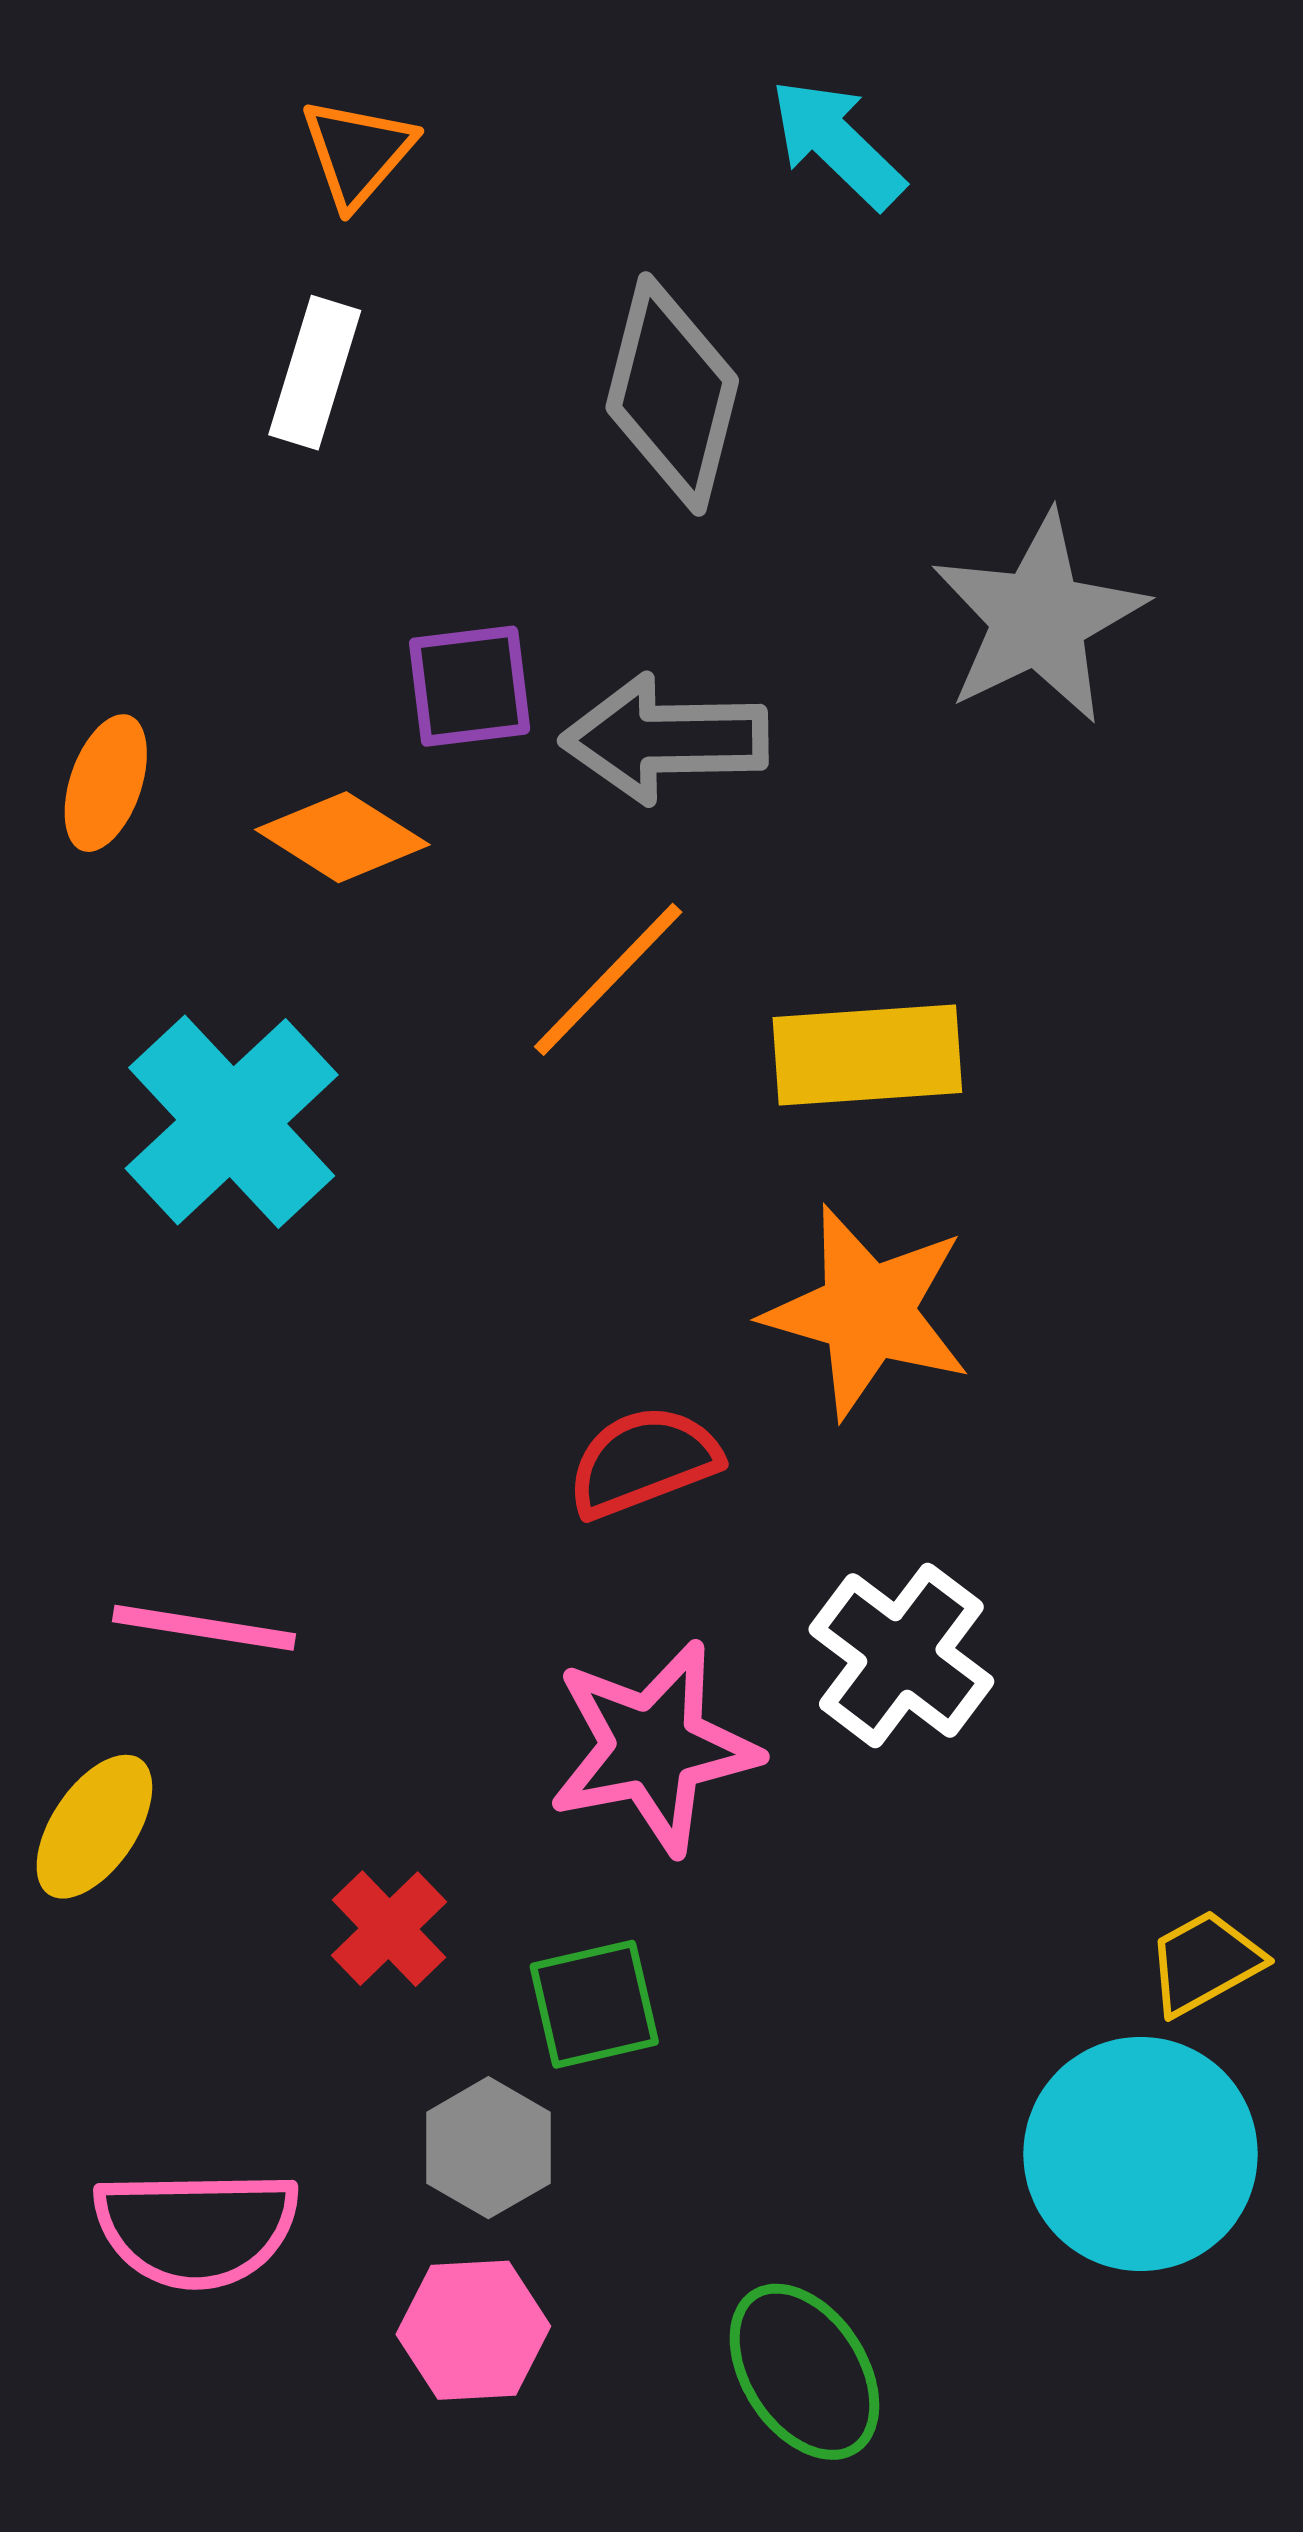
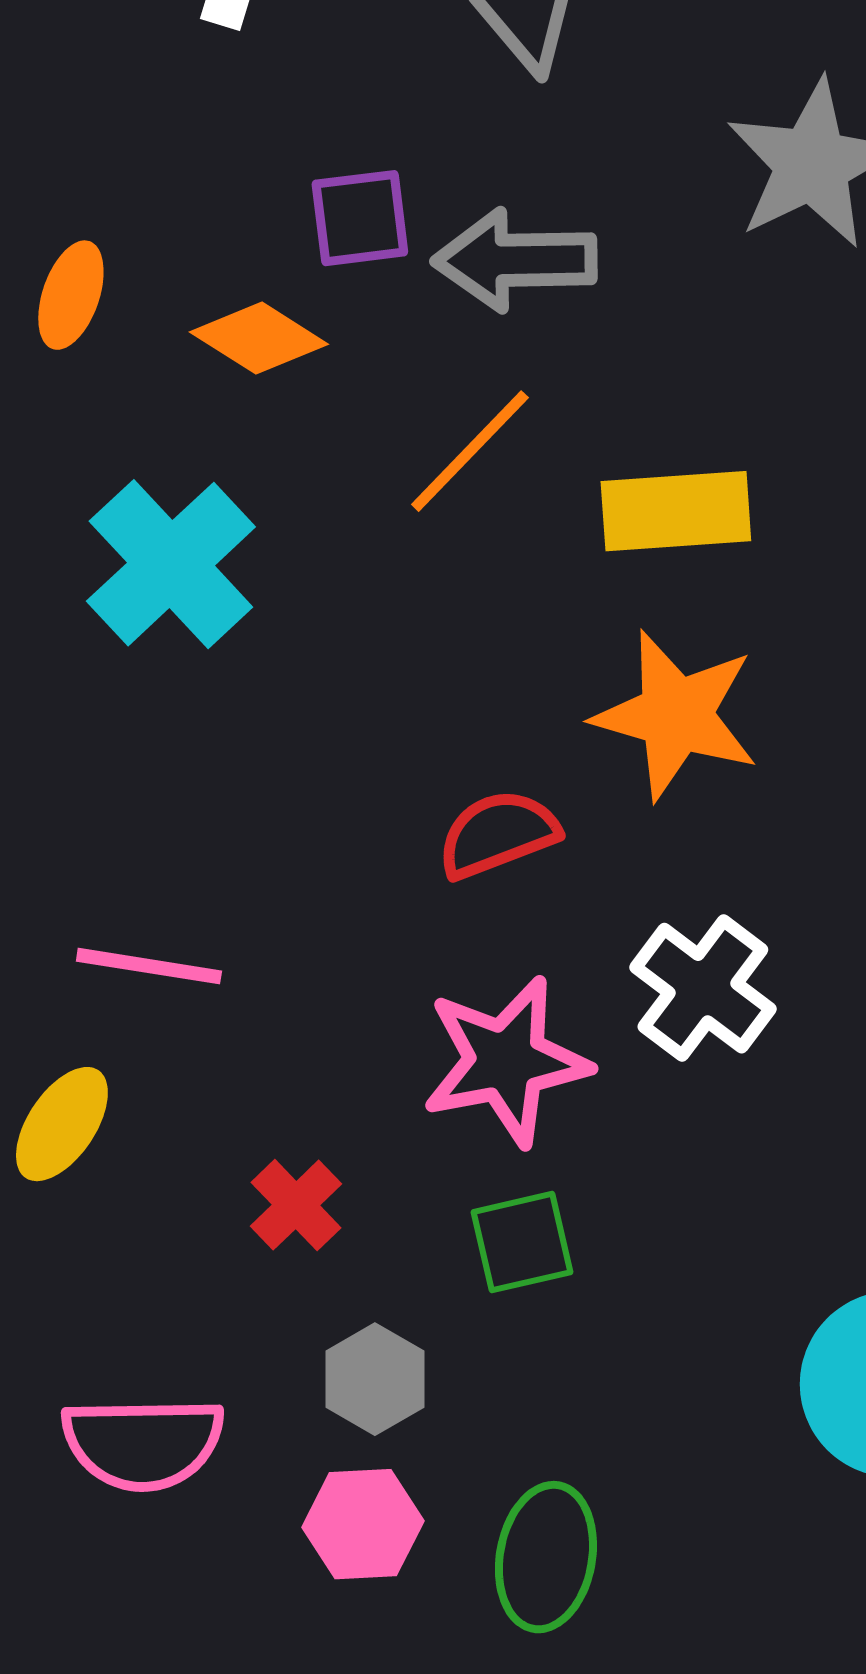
green square: (594, 2004) -> (522, 1242), moved
green ellipse: (804, 2372) -> (546, 1557), moved, turned 43

